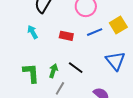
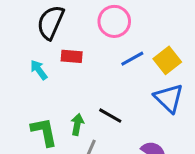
yellow square: (118, 25) -> (167, 60), moved
red rectangle: (66, 36) -> (72, 56), moved

